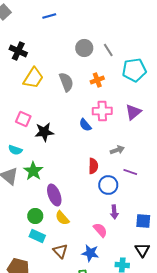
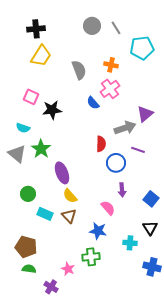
black cross: (18, 51) -> (36, 29), moved, turned -30
orange cross: (97, 80) -> (111, 65), moved, turned 32
gray semicircle: (66, 82) -> (79, 70), moved
pink cross: (102, 111) -> (110, 89), turned -36
purple triangle: (133, 112) -> (145, 114), moved
gray arrow: (117, 150) -> (125, 128), size x1.5
green circle: (35, 216) -> (28, 194), moved
blue square: (143, 221) -> (151, 199), turned 35
brown triangle: (60, 251) -> (69, 216), moved

